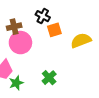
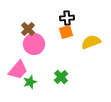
black cross: (43, 16) -> (67, 18), moved, turned -32
brown cross: (14, 27) -> (28, 29), turned -32

